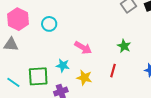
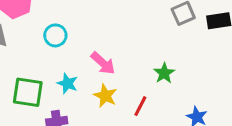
cyan circle: (49, 24) -> (55, 35), moved
yellow star: (84, 78) -> (105, 96), moved

